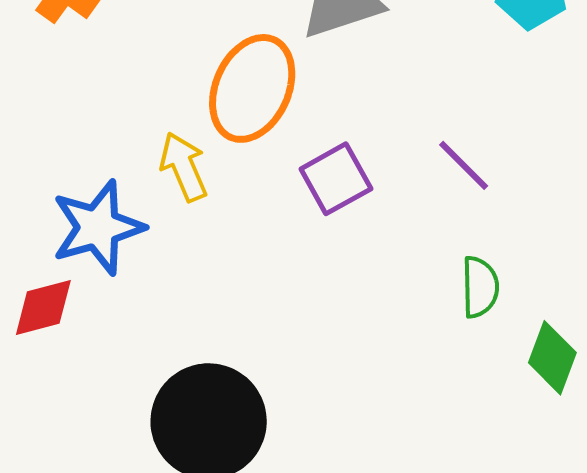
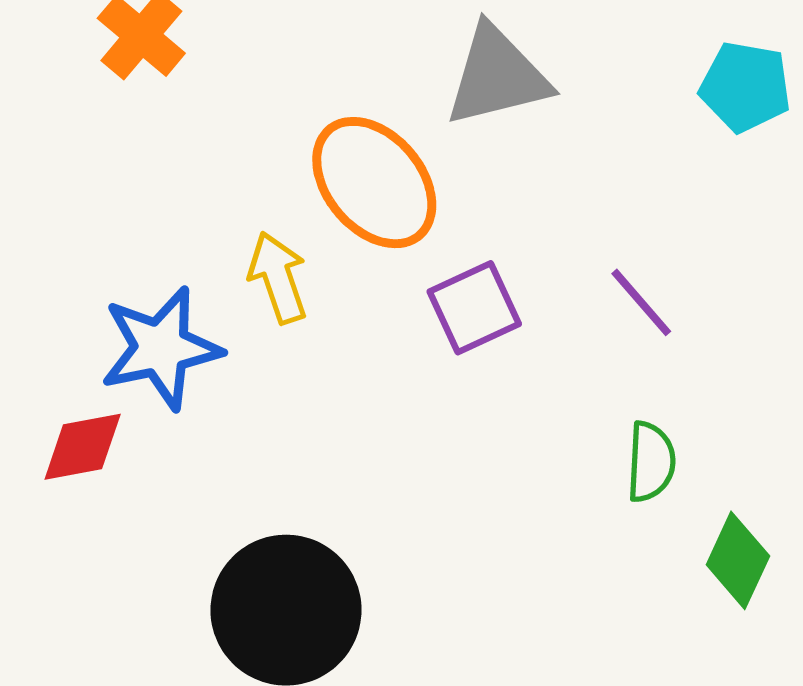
orange ellipse: (252, 88) -> (374, 183), turned -68

